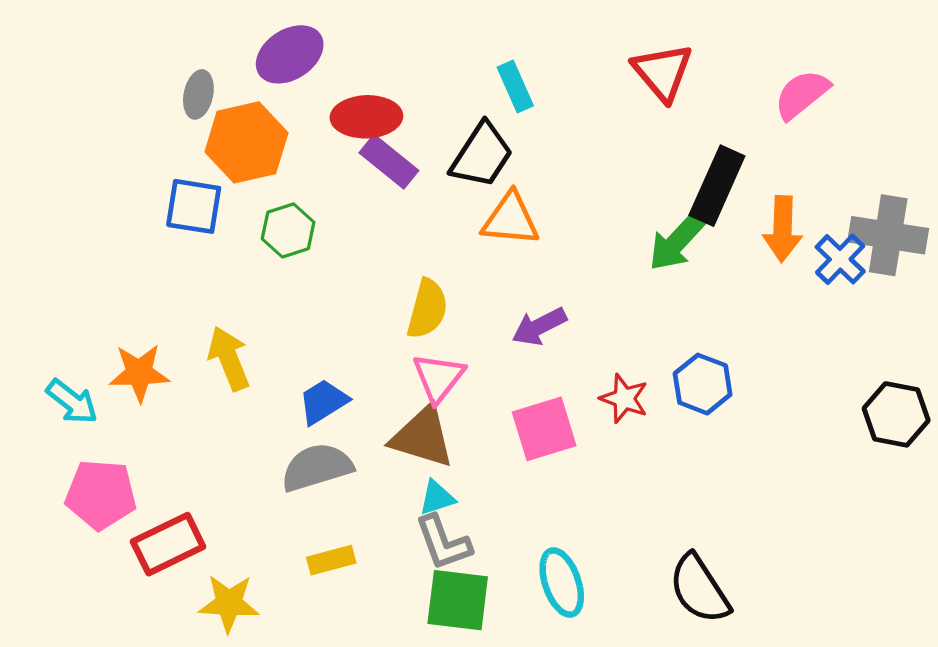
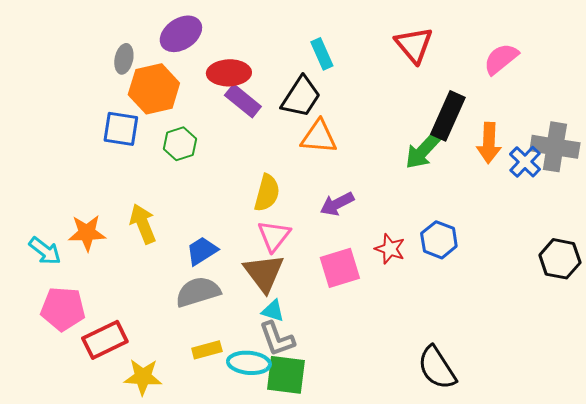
brown triangle: (422, 437) -> (264, 273), turned 36
cyan triangle: (437, 498) -> (273, 311), turned 35
cyan ellipse: (562, 583) -> (249, 363), moved, turned -66

